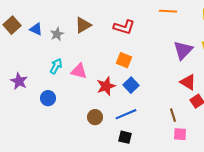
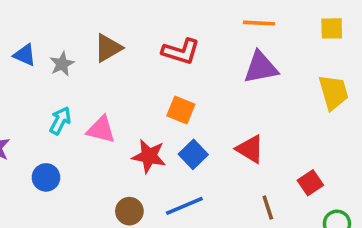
purple triangle: (183, 50) -> (261, 67), moved, turned 35
red triangle: (188, 82) -> (250, 149), moved
red star: (106, 86) -> (149, 156), turned 30

